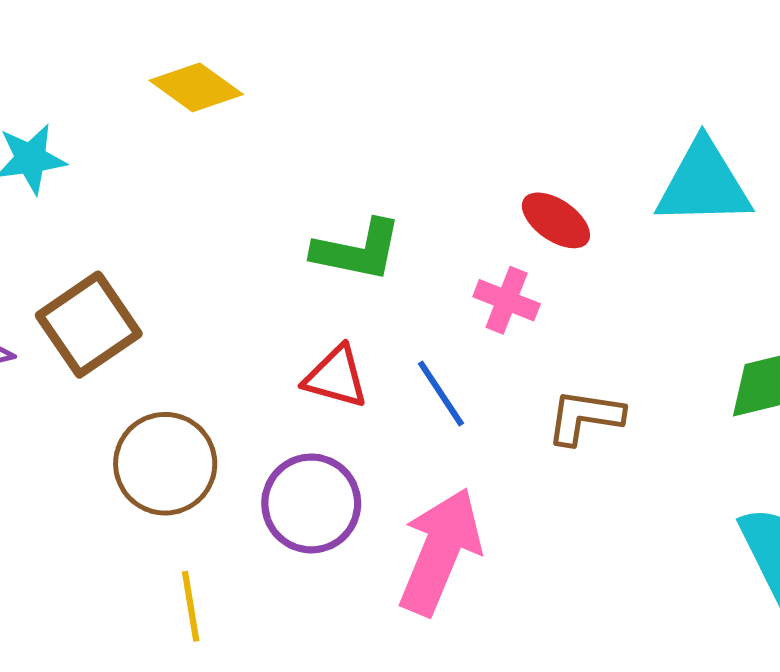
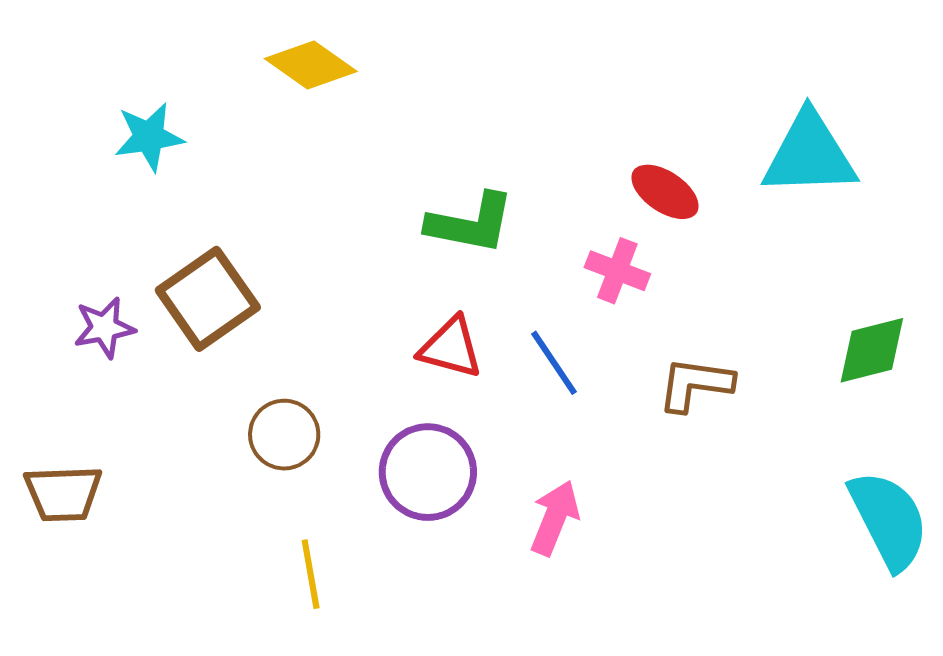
brown circle: (165, 464) -> (284, 435), size x0.7
pink arrow: (440, 551) -> (555, 518), size x0.6

